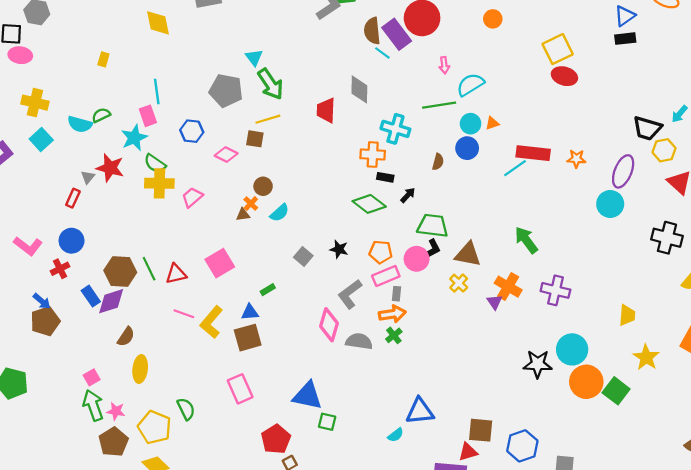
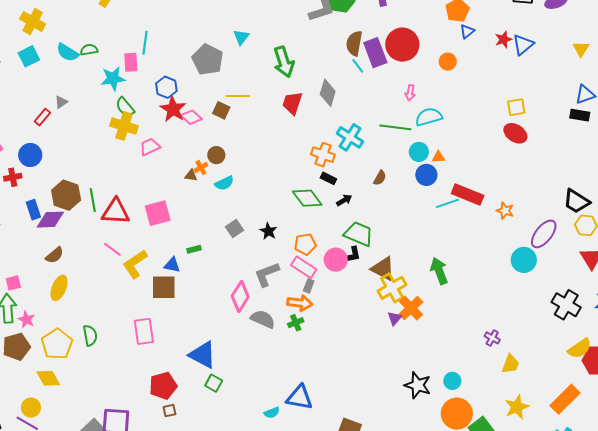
orange circle: (493, 19) -> (448, 62), moved
yellow square: (558, 49) -> (516, 107), size x0.7
green arrow: (271, 84) -> (284, 62), moved
blue circle: (467, 148) -> (426, 175), moved
red star: (110, 168) -> (173, 109), moved
orange pentagon: (381, 252) -> (305, 244), turned -30
red triangle: (176, 274) -> (116, 212), size x1.4
pink rectangle: (386, 276) -> (304, 267), turned 40
yellow cross: (459, 283) -> (392, 288), moved, size x1.6
purple cross: (555, 290) -> (492, 338), moved, size x0.6
cyan circle: (572, 349) -> (452, 381), size x0.6

